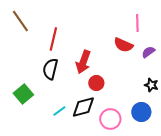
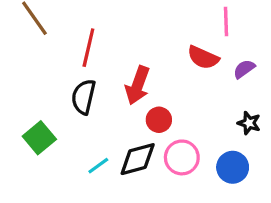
pink circle: (110, 119) -> (182, 157), moved

